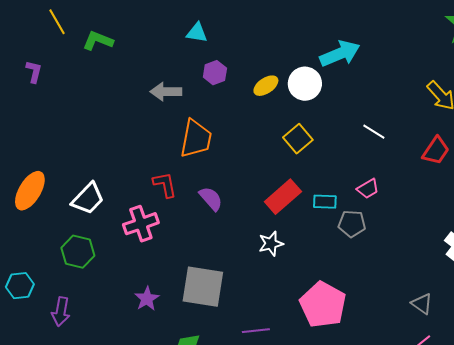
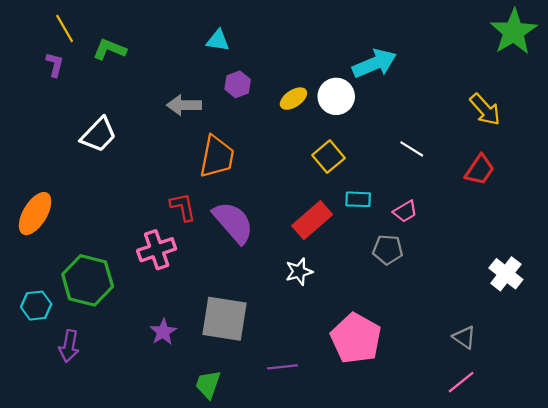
purple L-shape: (34, 72) -> (55, 65), moved
white trapezoid: (88, 199) -> (99, 135), moved
purple semicircle: (211, 199) -> (233, 222), size x1.6
cyan rectangle: (325, 202) -> (358, 199), moved
green hexagon: (78, 252) -> (88, 280), size x1.4
cyan hexagon: (20, 286) -> (36, 306), moved

